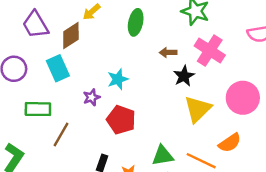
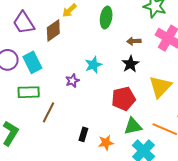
cyan rectangle: (58, 68) -> (32, 62), moved
black star: (184, 76) -> (130, 64), moved
red pentagon: (121, 120) -> (123, 99), moved, turned -30

